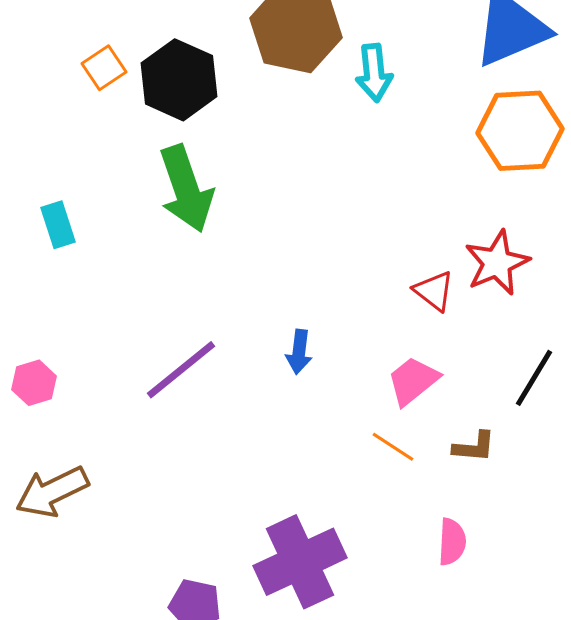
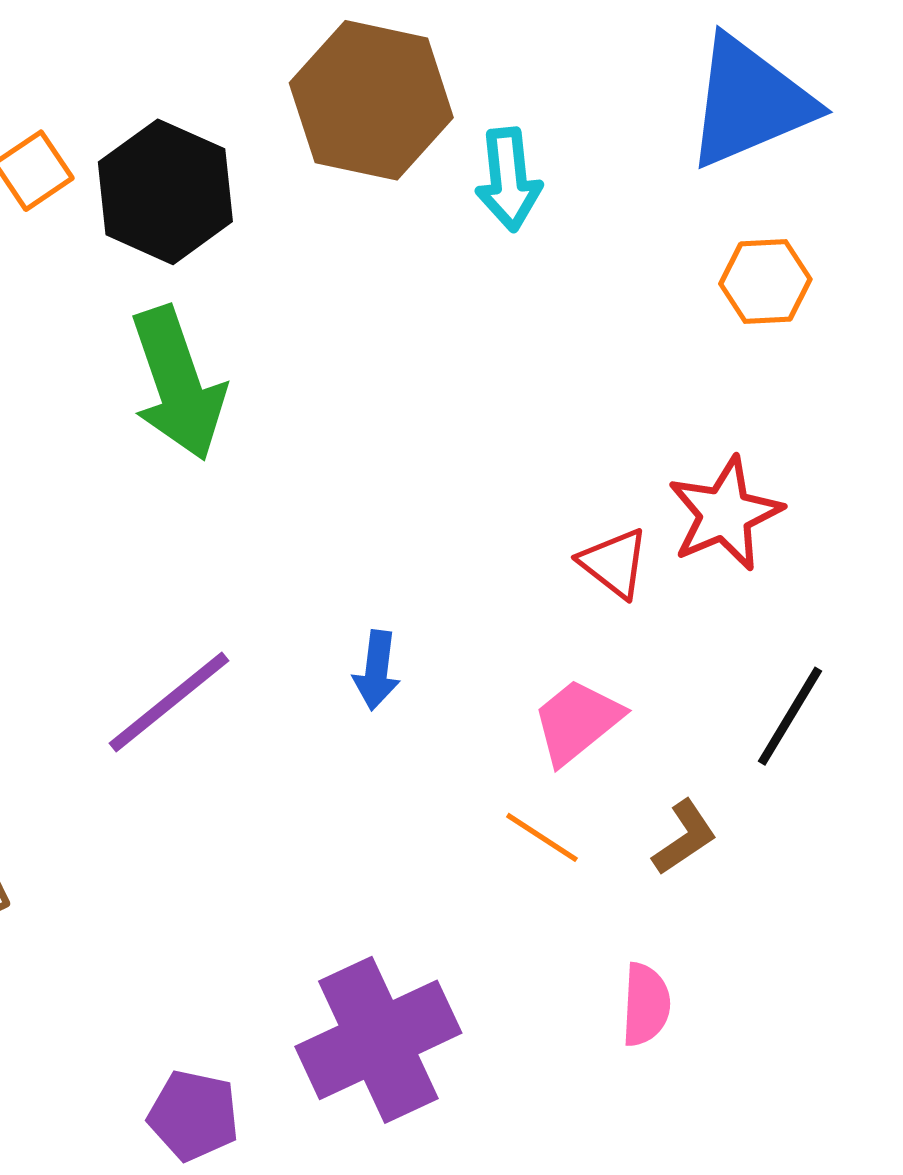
orange hexagon: (520, 131) -> (765, 282), size x0.6
brown L-shape: (474, 447) -> (684, 837), turned -39

